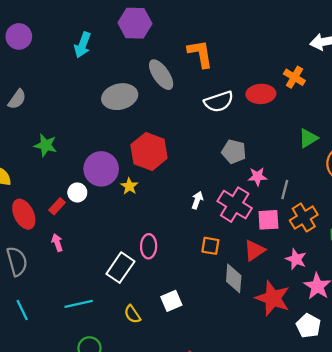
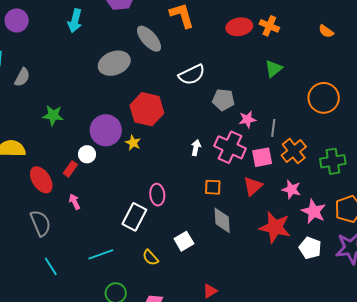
red ellipse: (261, 94) -> (239, 27), moved
white semicircle: (219, 102) -> (192, 75), moved
green triangle: (308, 138) -> (274, 69), moved
gray diamond: (234, 278) -> (222, 220), moved

